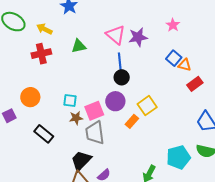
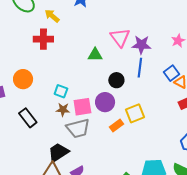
green triangle: (79, 46) -> (95, 55), moved
blue line: (120, 62) -> (140, 68), moved
gray trapezoid: (95, 133) -> (78, 128), turned -110

